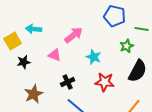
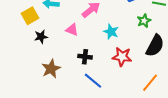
black cross: (68, 82) -> (85, 57), turned 32

